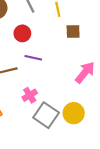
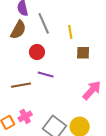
pink cross: (30, 95) -> (25, 116), moved

